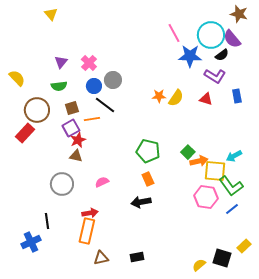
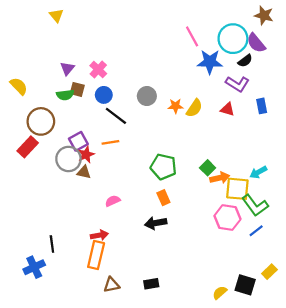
gray circle: (113, 80) -> (147, 96), moved
brown square: (72, 108) -> (77, 89), moved, turned 32
orange line: (92, 119) -> (110, 142), moved
gray circle: (62, 184) -> (68, 159), moved

